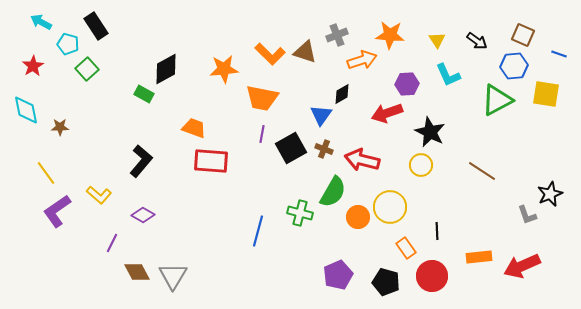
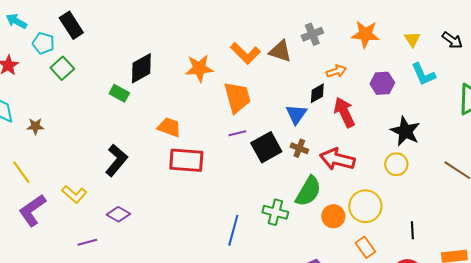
orange arrow: (362, 60) -> (336, 71), moved, size x0.7
orange trapezoid: (262, 98) -> (237, 97), turned -116
red arrow: (387, 113) -> (344, 112), moved, turned 84
purple line: (262, 134) -> (237, 133), turned 66
purple line: (112, 243) -> (87, 242), turned 48
orange rectangle: (406, 248) -> (365, 247), moved

